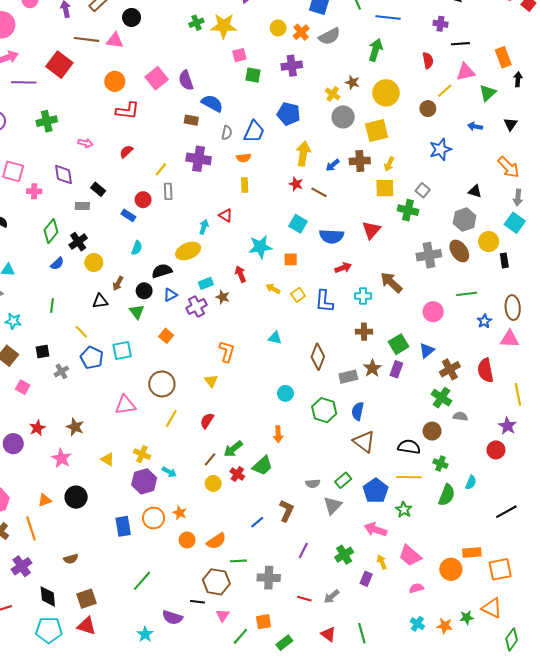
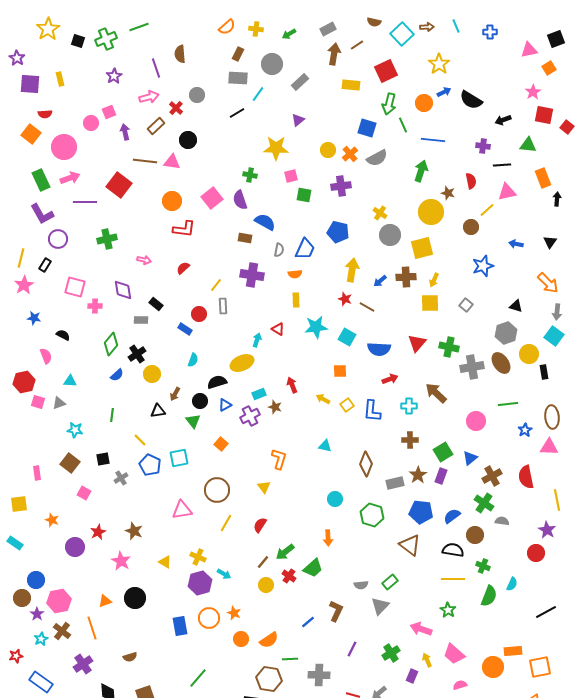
green cross: (196, 23) -> (250, 175), moved, turned 32
brown star: (352, 82) -> (448, 193), moved
green triangle: (488, 93) -> (528, 145), moved, turned 48
green cross: (408, 210) -> (449, 347), moved
cyan star: (260, 247) -> (316, 327), moved
blue semicircle: (358, 411) -> (452, 516), moved, turned 42
blue pentagon: (376, 491) -> (421, 512), moved, turned -30

